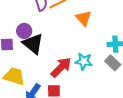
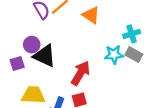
cyan star: (84, 61) -> (114, 54), moved

